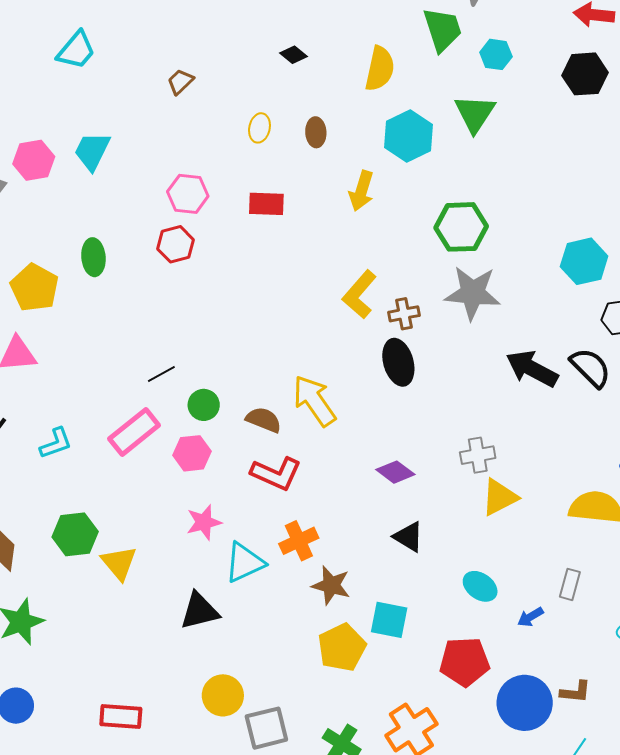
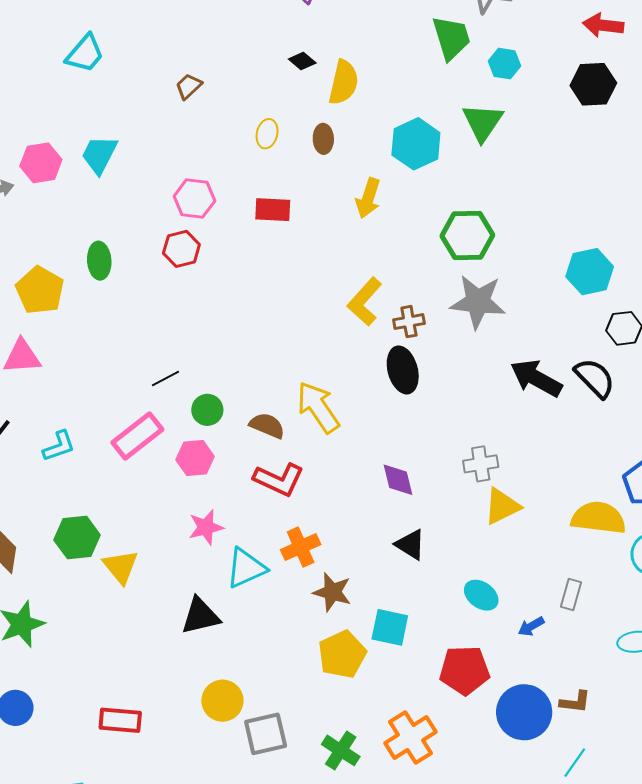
yellow semicircle: (380, 69) -> (344, 82), moved
purple diamond: (395, 472) -> (398, 480), turned 39

